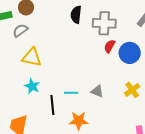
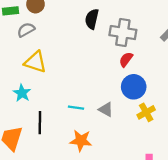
blue circle: (130, 53) -> (134, 87), moved
cyan star: (32, 86) -> (22, 93), moved
black line: (52, 105) -> (40, 123), moved

